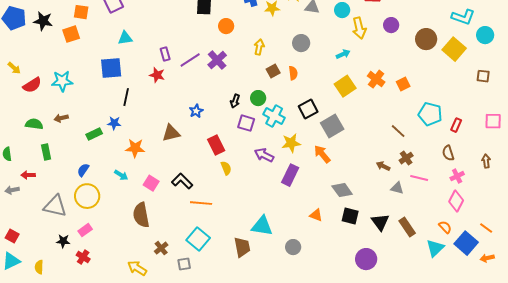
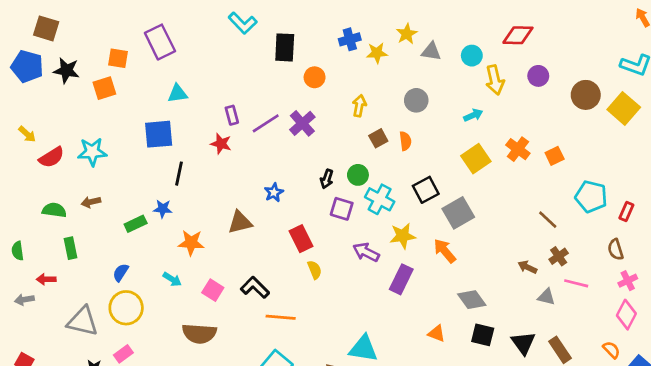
brown semicircle: (141, 215) -> (199, 334), turned -75

